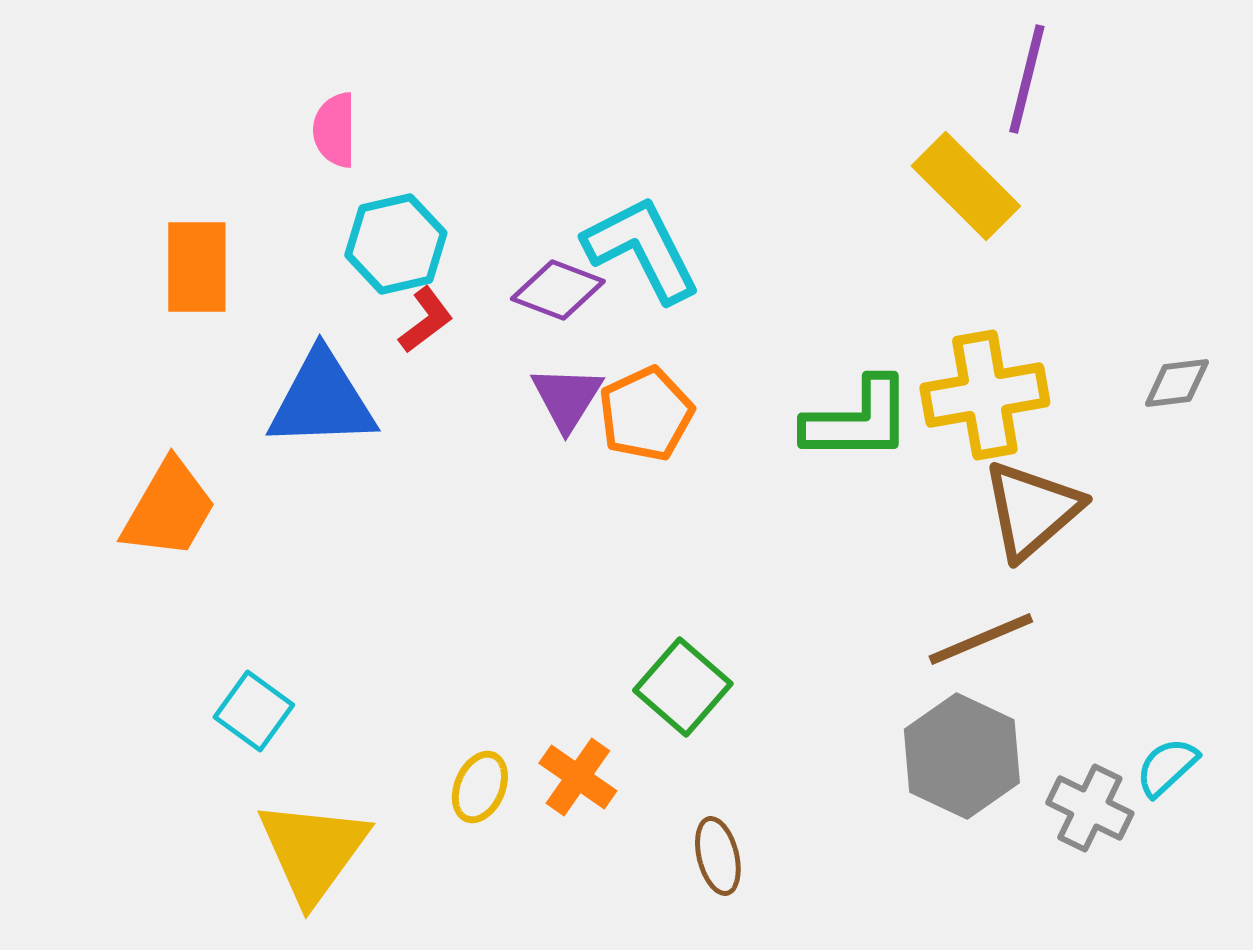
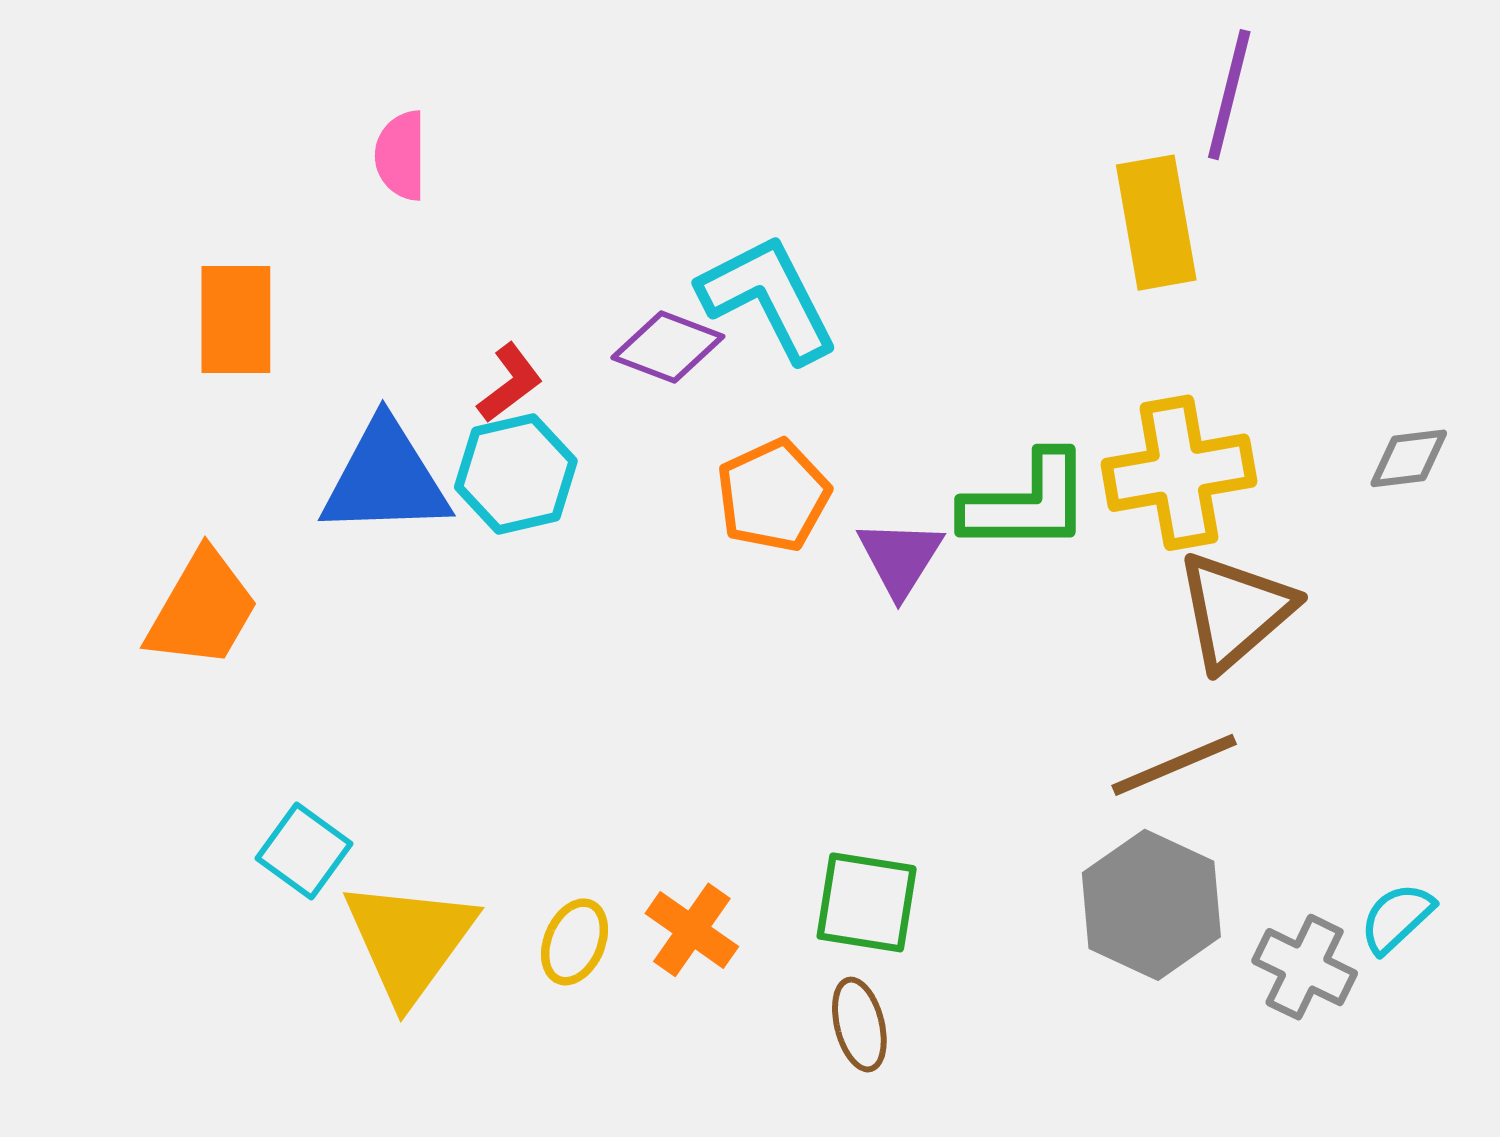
yellow rectangle: (966, 186) -> (1156, 223), turned 35
cyan hexagon: (396, 244) -> (516, 474), moved
purple triangle: (567, 398) -> (900, 558), moved
green square: (683, 687) -> (867, 902), moved, turned -32
yellow triangle: (313, 851) -> (409, 941), moved

